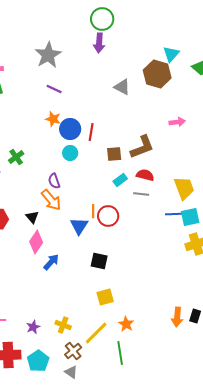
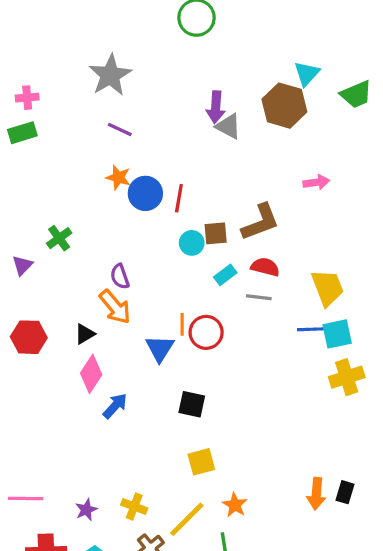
purple arrow: (99, 43) -> (216, 107), moved
cyan circle: (70, 153) -> (192, 243), moved
black triangle: (32, 217) -> (85, 334), turned 40

